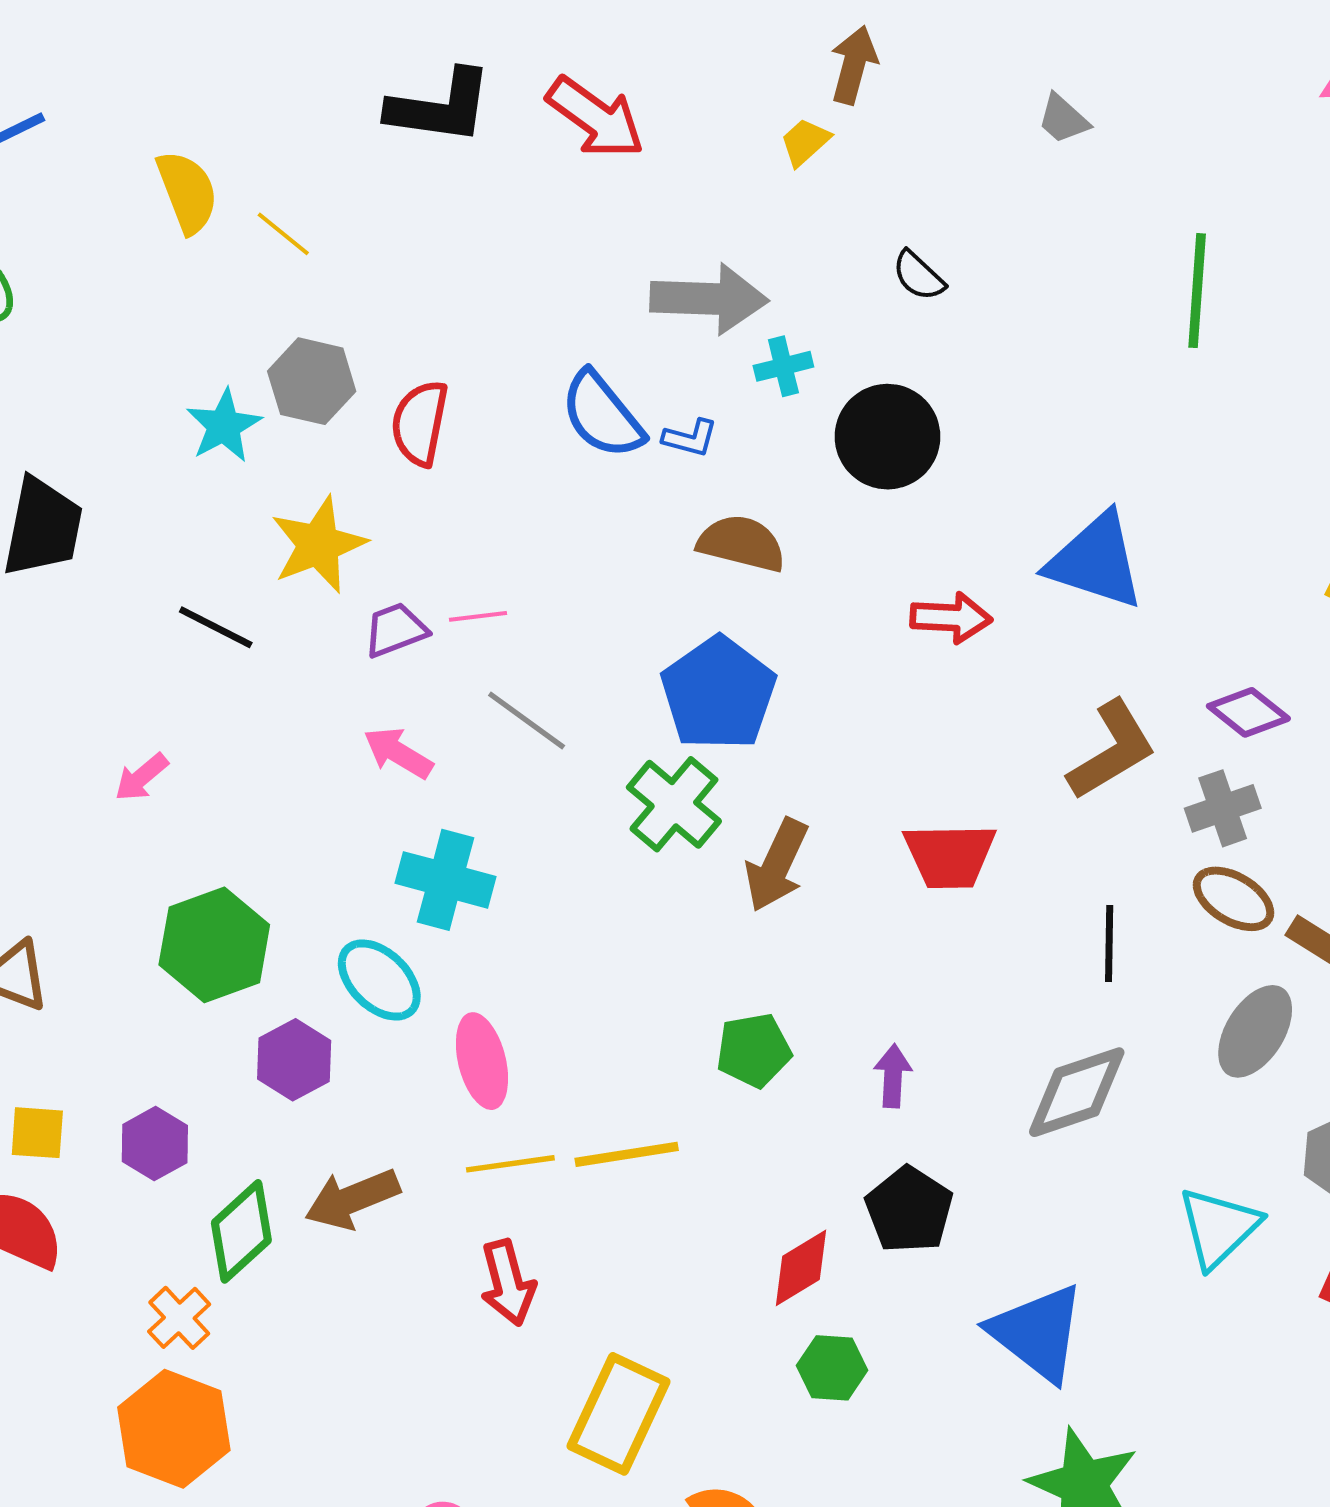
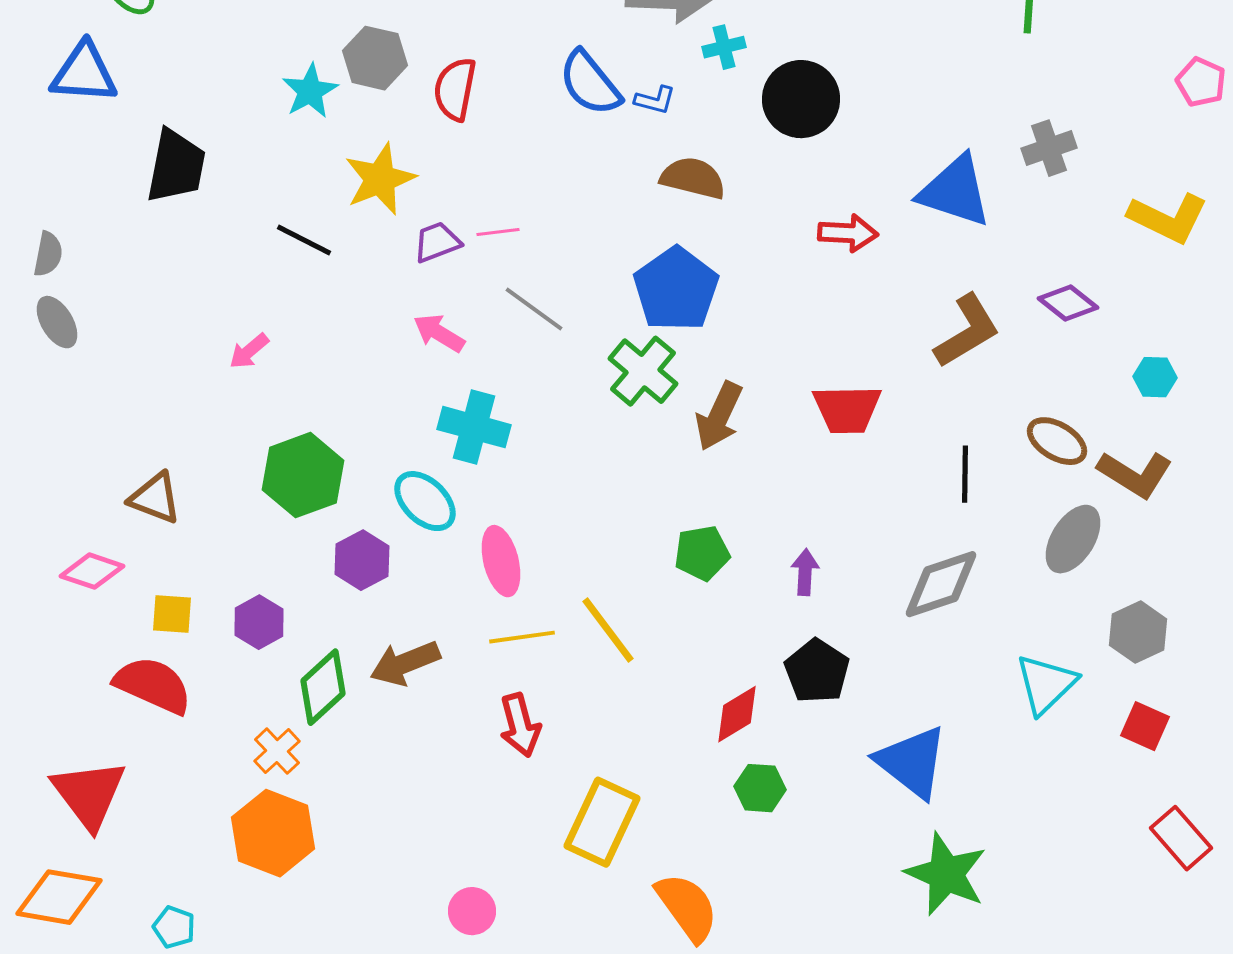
gray cross: (1223, 808) -> (1049, 148), moved
yellow line: (627, 1154) -> (608, 630), turned 62

